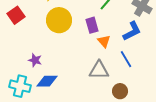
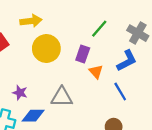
purple rectangle: (92, 25) -> (83, 54), turned 35
gray triangle: (99, 70) -> (62, 97), moved

